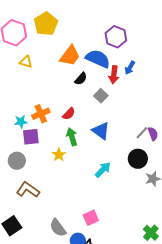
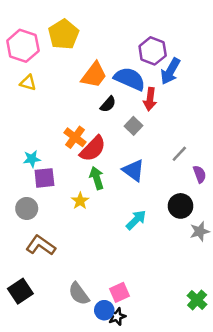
yellow triangle: (26, 62) -> (28, 83), moved
blue arrow: (130, 68) -> (170, 71), moved, size x1.5
orange cross: (41, 114) -> (75, 137), moved, turned -30
red semicircle: (69, 114) -> (93, 149), size x1.6
gray line: (142, 133) -> (179, 154), moved
pink square: (91, 218) -> (120, 292), moved

